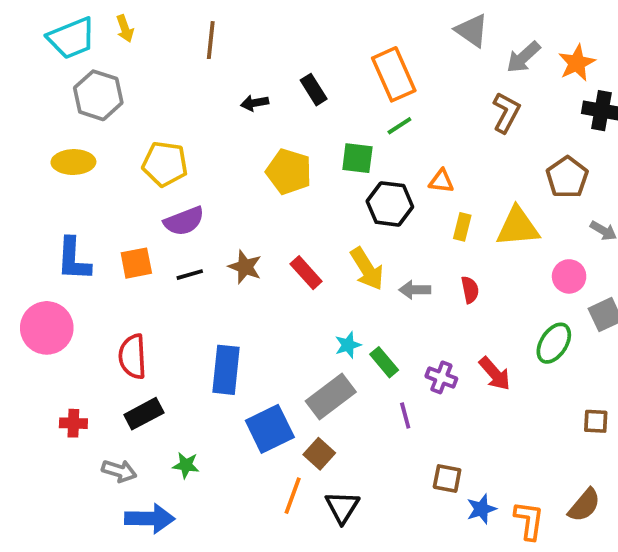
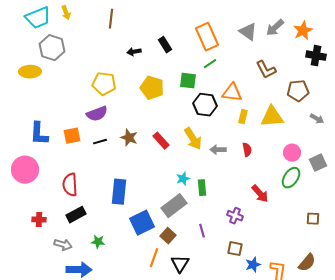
gray triangle: (472, 30) -> (248, 32), moved
brown L-shape: (506, 112) -> (266, 70), moved, turned 125
yellow ellipse: (73, 162) -> (30, 72), moved
yellow pentagon: (165, 164) -> (104, 84), moved
brown pentagon: (567, 177) -> (298, 91), turned 30
orange triangle: (441, 181) -> (232, 93), size x1.5
pink circle: (569, 276) -> (292, 153), moved
green rectangle: (384, 362) -> (202, 188), turned 35
purple cross: (441, 377) -> (235, 216), moved
purple line: (405, 416) -> (202, 231), moved

